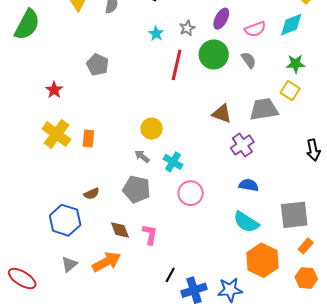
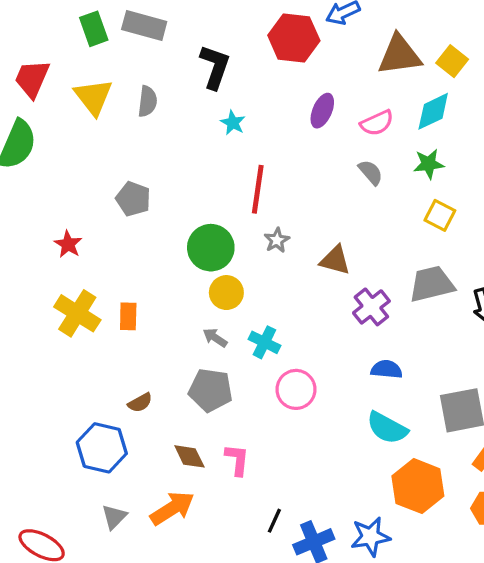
gray star: (187, 28) -> (277, 240), moved
cyan star: (156, 34) -> (233, 123), moved
green circle: (214, 54) -> (211, 248), moved
green star: (296, 64) -> (429, 164), moved
gray trapezoid: (264, 109) -> (432, 284), moved

